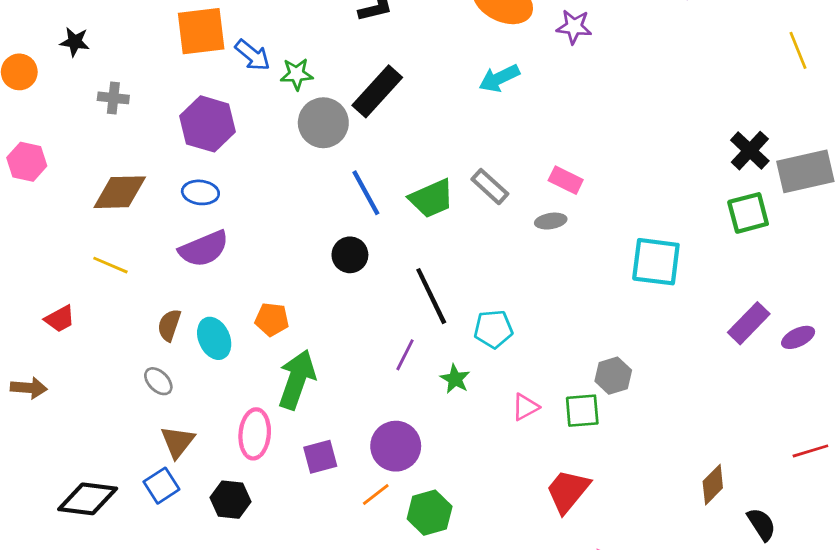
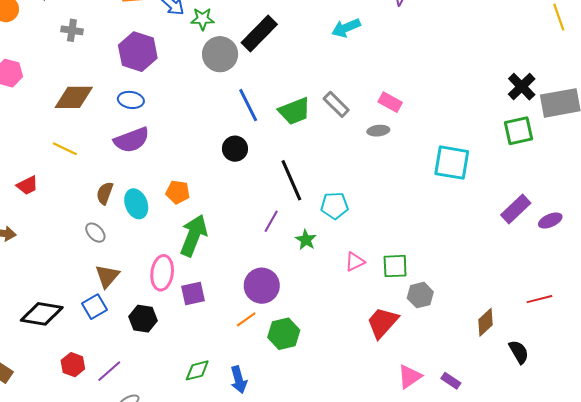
gray hexagon: (613, 376) -> (420, 295), moved
red line: (810, 451) -> (540, 299), moved
purple square: (320, 457) -> (193, 294), moved

